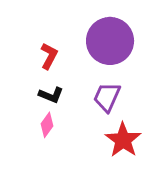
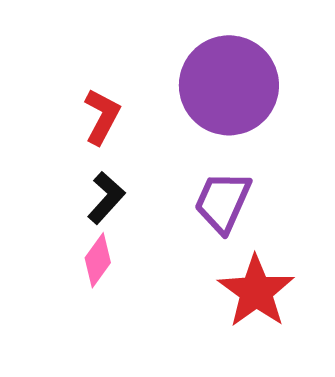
black L-shape: (51, 95) -> (106, 198), turned -70

